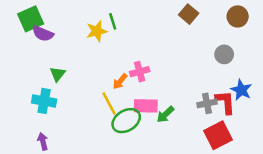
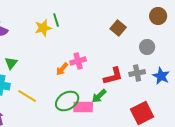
brown square: (189, 14) -> (118, 28), moved
red L-shape: (225, 102) -> (113, 76), moved, turned 80
yellow line: (109, 103) -> (27, 96), moved, turned -30
gray cross: (207, 103) -> (137, 73), moved
pink rectangle: (146, 106) -> (83, 107), moved

